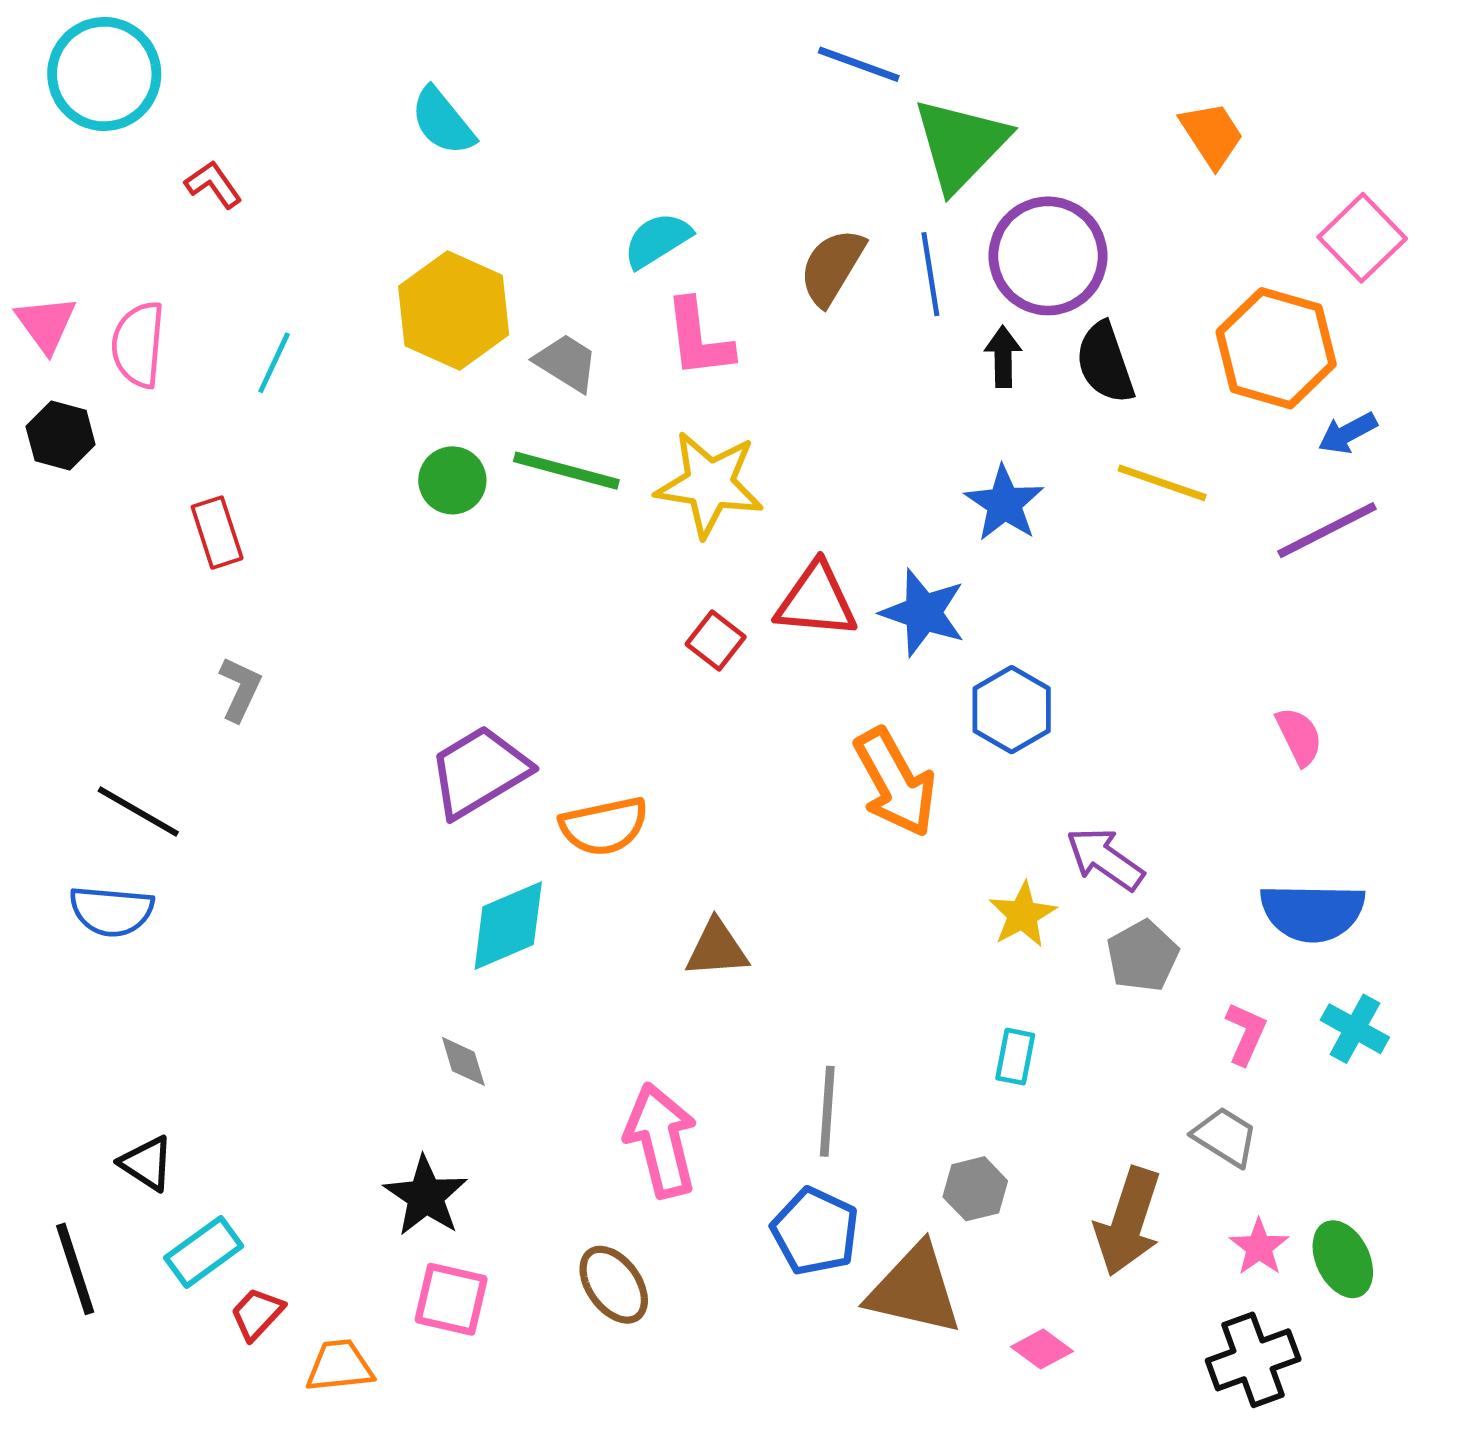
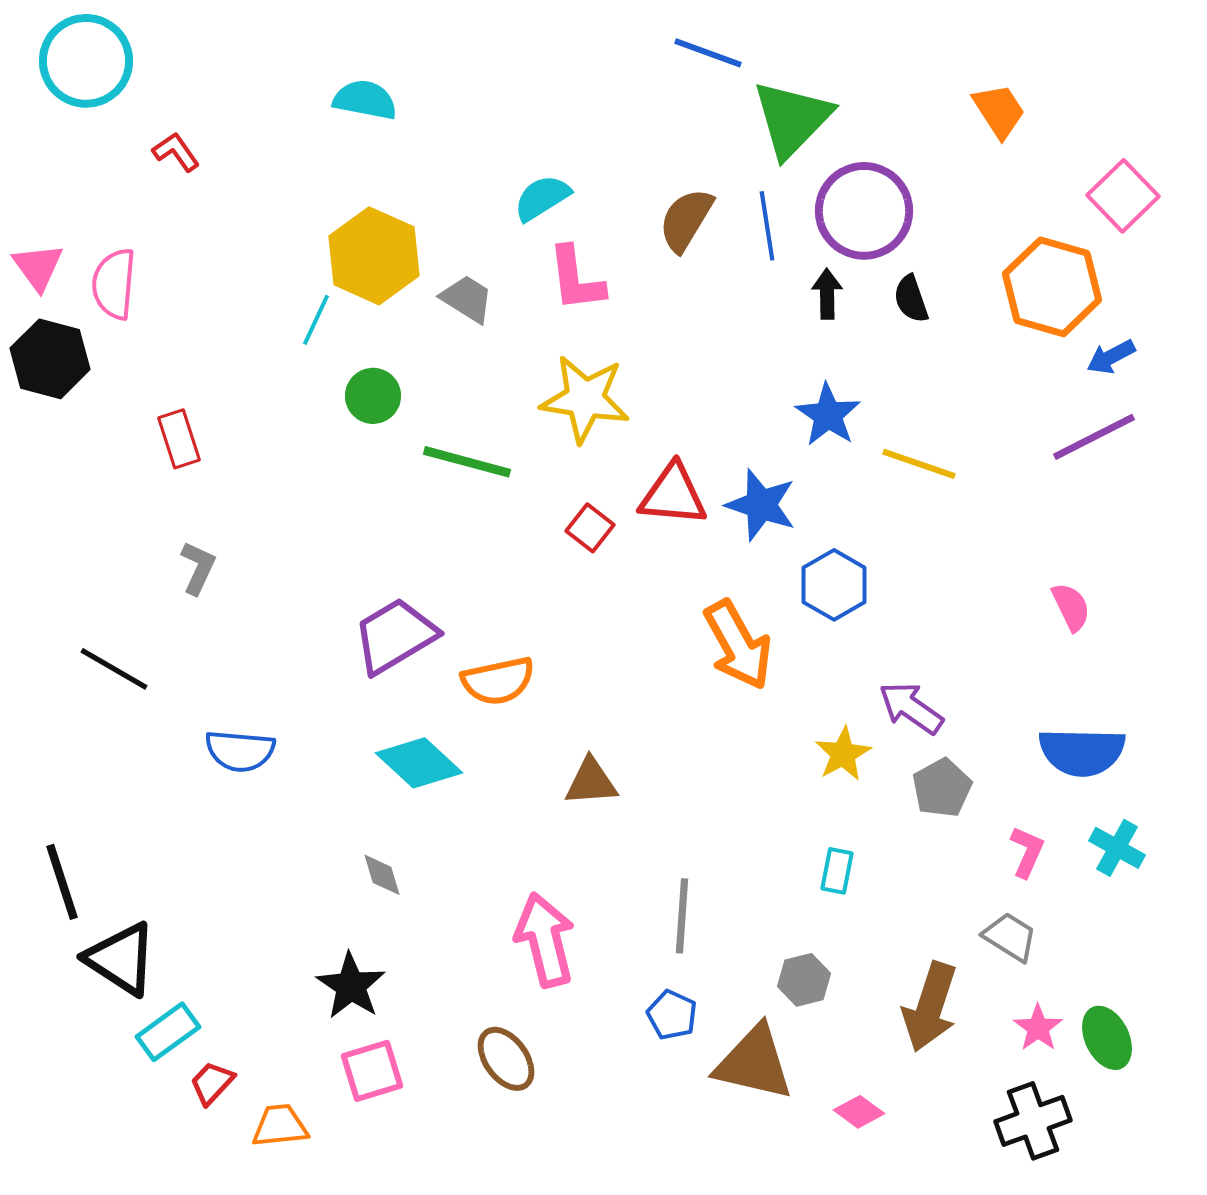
cyan semicircle: (443, 121) -> (365, 100), turned 140
cyan line: (274, 363) -> (316, 320), moved
black semicircle: (1105, 363) -> (911, 299), size x0.7
black hexagon: (61, 436) -> (50, 359), size x1.4
green line: (566, 471) -> (467, 462), moved
yellow line: (1162, 483) -> (919, 464), moved
blue semicircle: (111, 911) -> (240, 751), moved
cyan diamond: (508, 926) -> (419, 763), turned 66
black triangle: (147, 1163) -> (121, 959), size x1.6
blue pentagon: (815, 1231) -> (672, 1015), size x0.7
black line: (75, 1269) -> (62, 882), moved
pink square: (451, 1299) -> (372, 1071), turned -30

